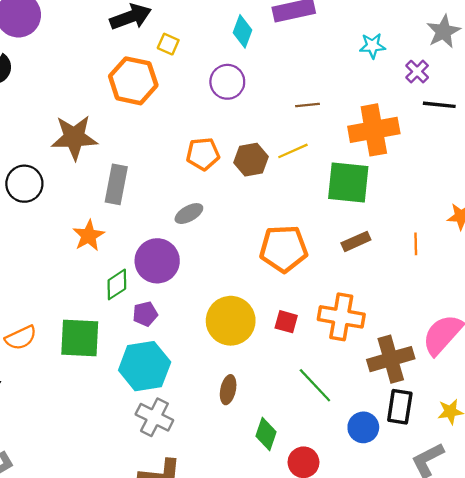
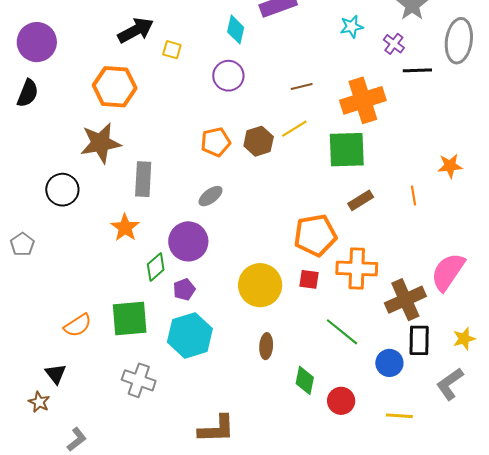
orange hexagon: (133, 81) -> (115, 87), moved
orange pentagon: (284, 249) -> (315, 235), moved
gray cross: (154, 417) -> (139, 380), moved

